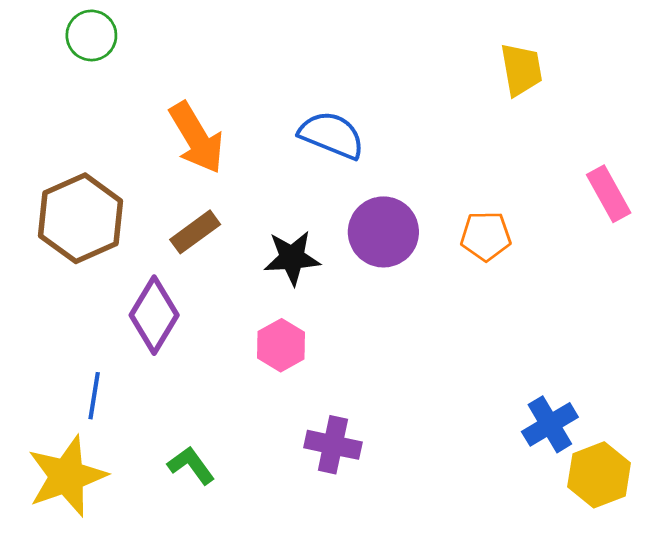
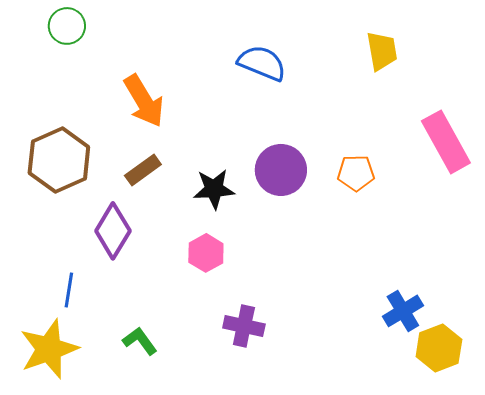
blue semicircle: (332, 135) -> (262, 63), moved
pink rectangle: (609, 194) -> (446, 142), size x1.5

